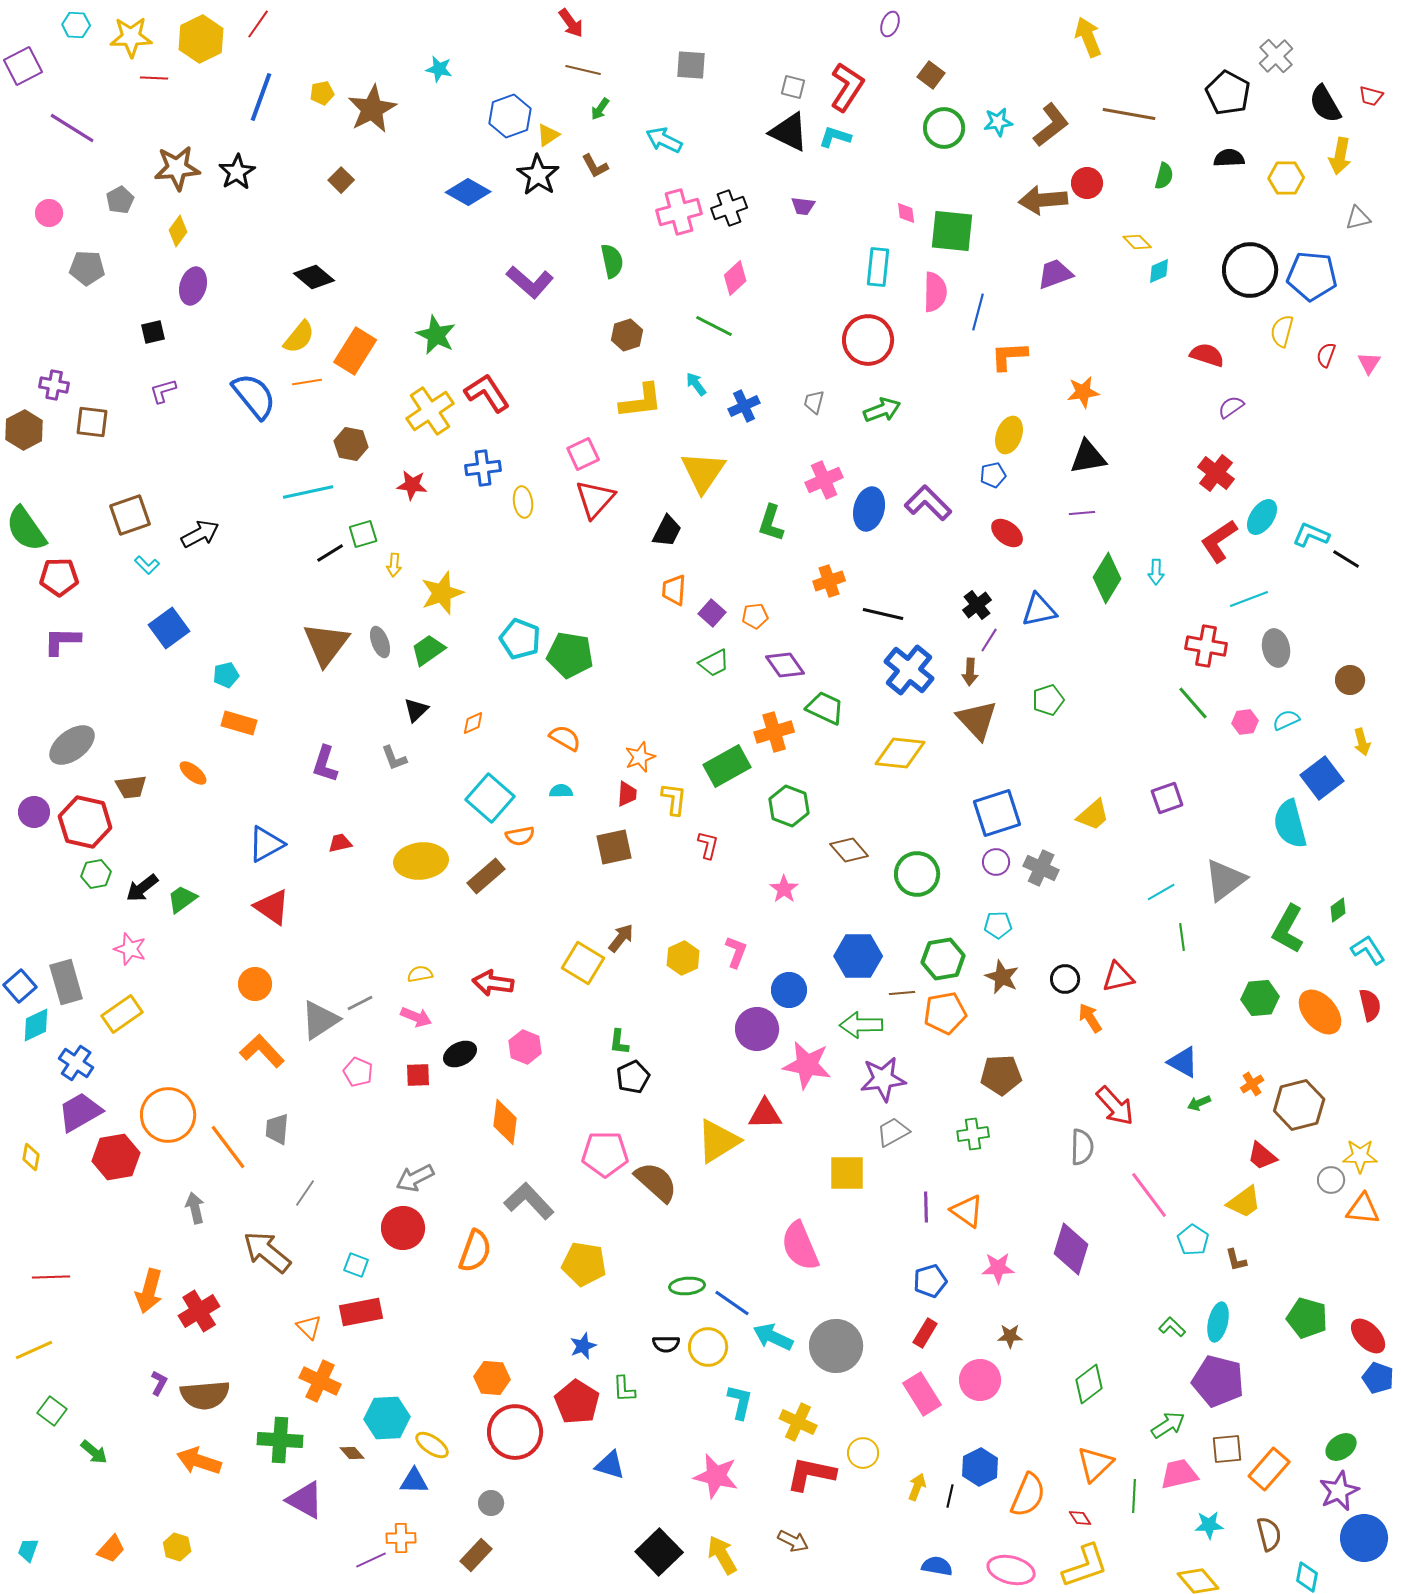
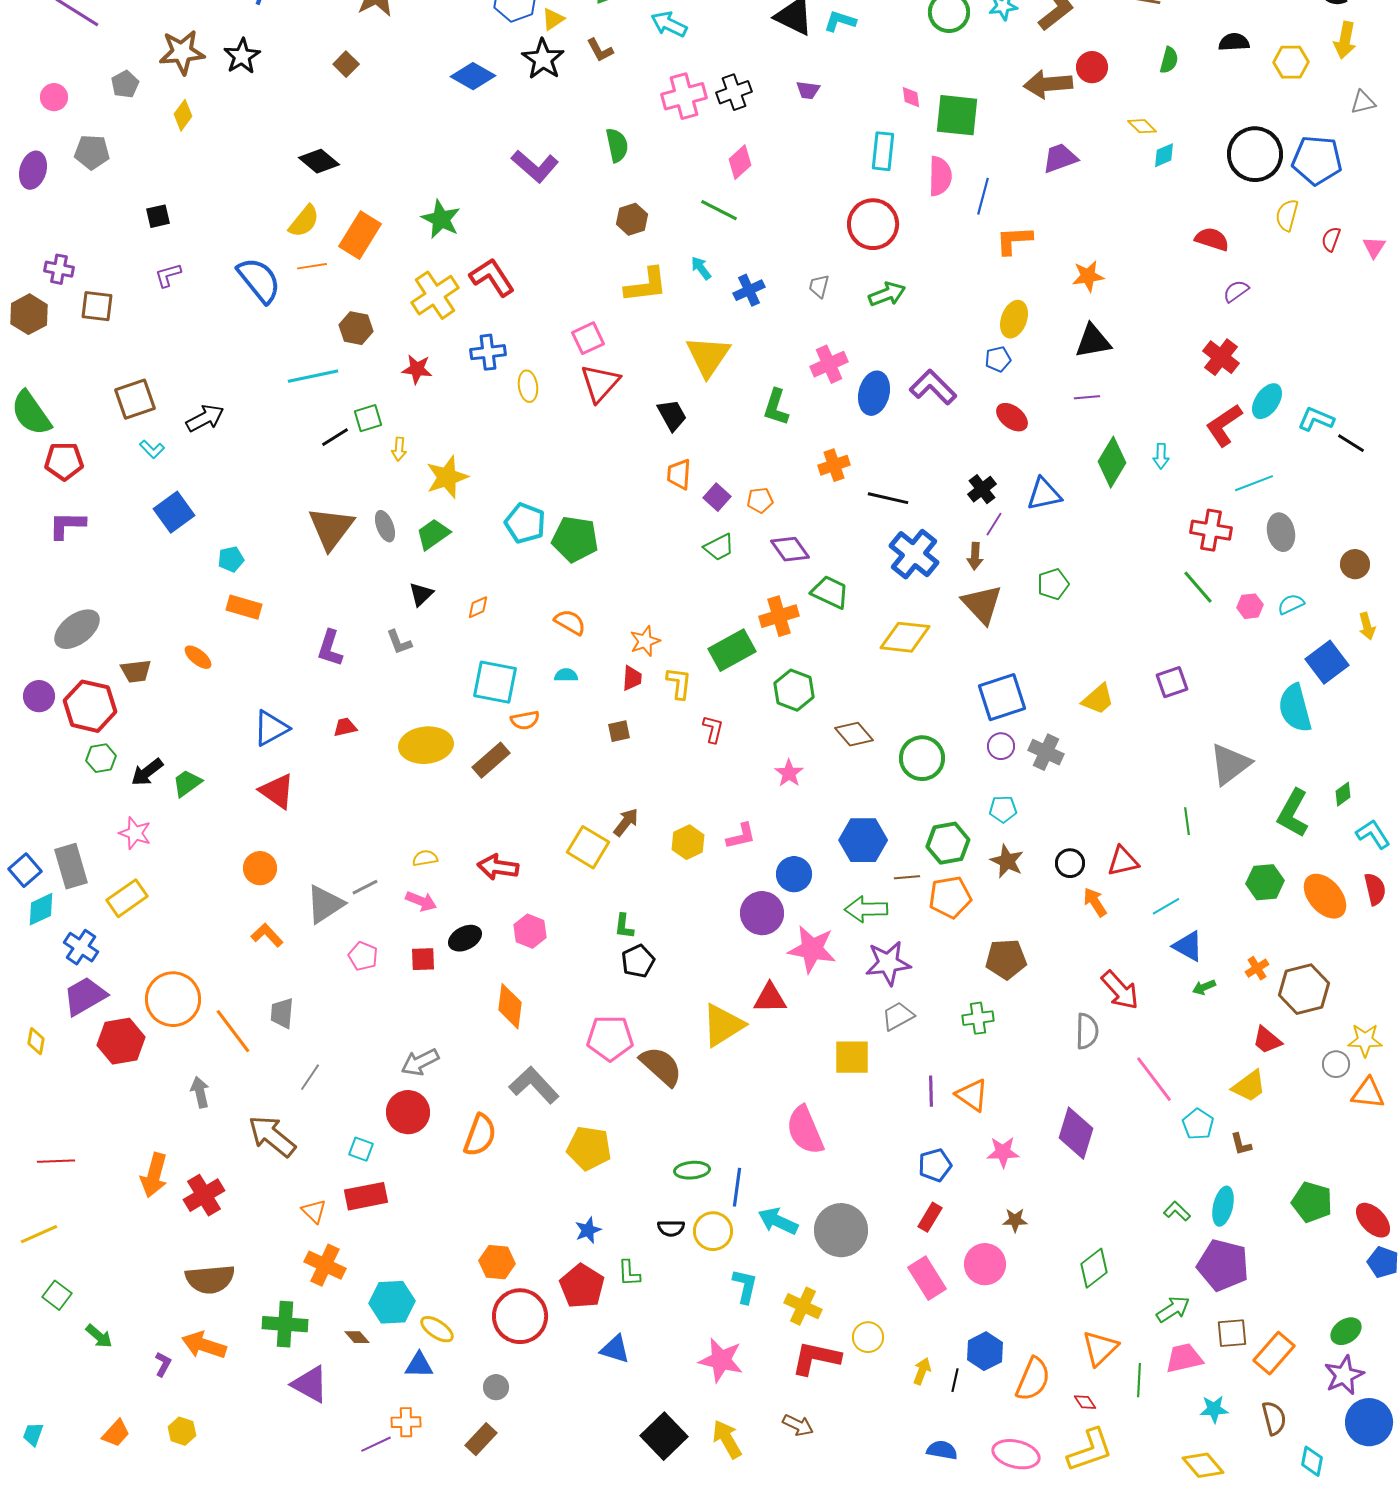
purple ellipse: (193, 286) -> (33, 170), moved
black trapezoid: (667, 531) -> (672, 415), turned -56
cyan square: (490, 798) -> (495, 682), turned -30
brown square: (614, 847) -> (619, 731), size x0.6
cyan line: (1161, 892) -> (1166, 906), moved
pink L-shape: (736, 952) -> (741, 836), turned 56
orange L-shape: (262, 1051) -> (267, 935), size x0.7
blue line: (732, 1303) -> (737, 1187), turned 63
purple L-shape: (159, 1383) -> (163, 1364), moved

